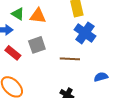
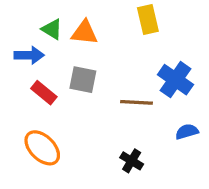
blue cross: (85, 33) -> (175, 80), moved
gray square: (37, 45) -> (83, 80), turned 30

